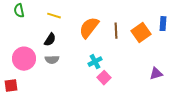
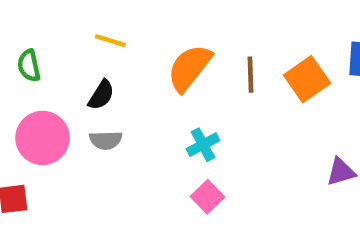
green semicircle: (19, 11) -> (29, 66), moved
pink square: (104, 78) -> (208, 197), moved

